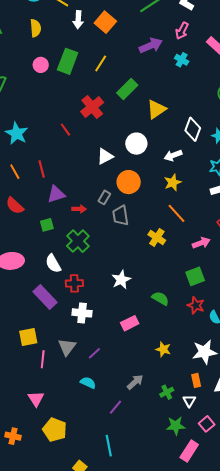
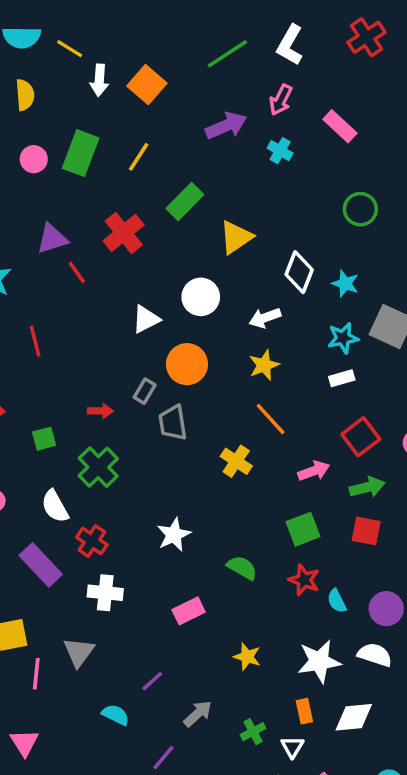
purple triangle: (56, 194) -> (52, 239), moved
red cross: (74, 283) -> (92, 541), turned 36
purple line: (94, 353) -> (152, 681), moved

